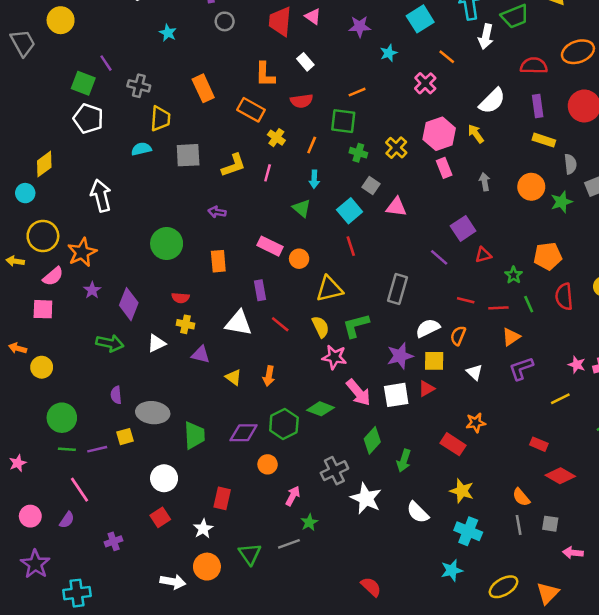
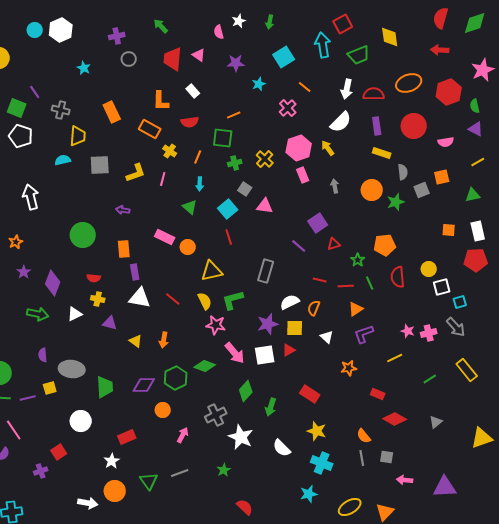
white arrow: (486, 37) -> (347, 89), moved
green cross: (358, 153) -> (235, 163), turned -32
orange star: (82, 252) -> (16, 242), size x0.6
purple rectangle: (260, 290) -> (135, 272), moved
orange star: (476, 423) -> (349, 368), moved
red rectangle: (222, 498) -> (127, 437), turned 54
red square: (160, 517) -> (59, 452), moved
green star: (309, 522) -> (224, 470), moved

